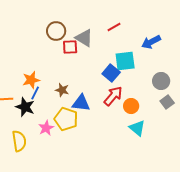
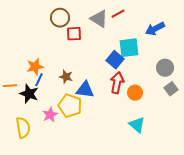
gray triangle: (84, 38) -> (99, 19), moved
red arrow: (113, 96) -> (117, 83), turned -30
cyan triangle: (137, 128) -> (137, 125), moved

